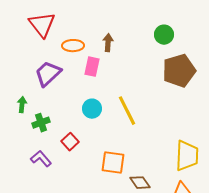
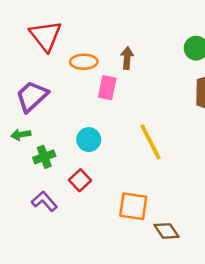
purple trapezoid: (48, 74) -> (32, 96), moved
green arrow: (22, 105) -> (21, 135), turned -105
cyan circle: (92, 109) -> (89, 140), moved

